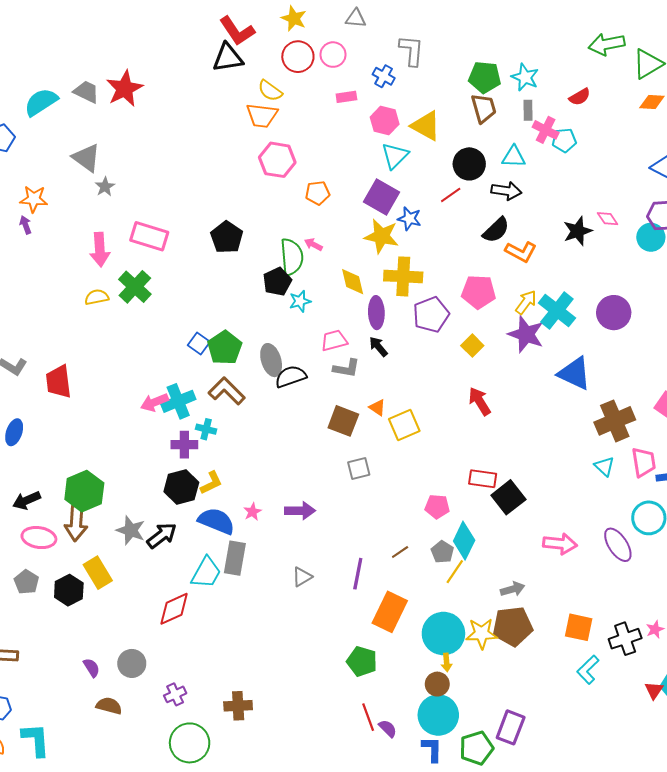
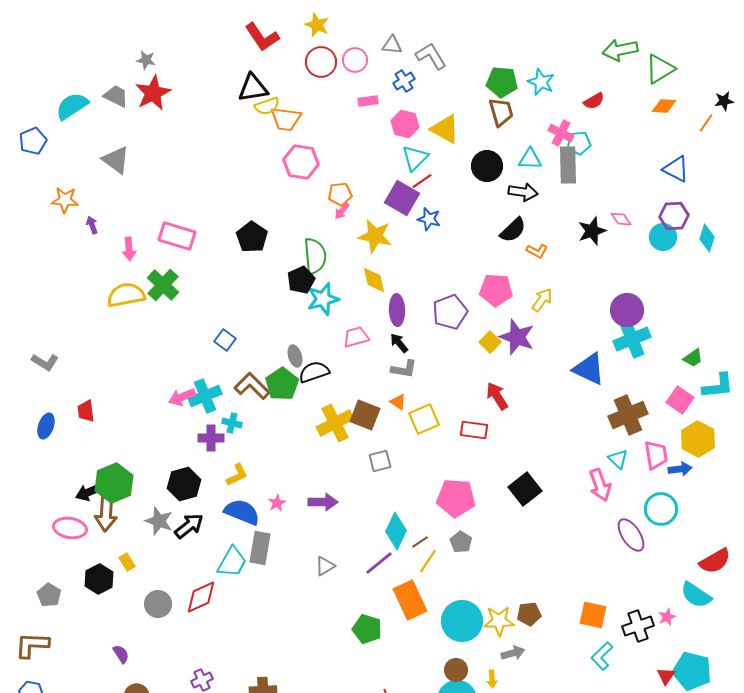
gray triangle: (356, 18) -> (392, 45), moved
gray L-shape: (411, 50) -> (431, 56), turned -36
black triangle: (228, 58) -> (253, 88), moved
blue cross: (384, 76) -> (404, 81), turned 30
yellow semicircle: (270, 91) -> (267, 106), moved, turned -55
gray rectangle: (528, 110) -> (568, 165), moved, size x1.8
gray star: (105, 187) -> (146, 60), moved, turned -30
red line: (451, 195) -> (422, 181), moved
purple arrow: (25, 225) -> (92, 225), moved
yellow star: (382, 236) -> (375, 236), moved
pink arrow: (313, 244) -> (342, 211), moved, turned -78
pink arrow: (100, 250) -> (129, 249), size x0.7
orange L-shape: (521, 252) -> (537, 251), size x0.7
yellow cross: (403, 276) -> (335, 423), moved, turned -30
yellow semicircle: (97, 297) -> (126, 295), size x1.6
cyan star: (300, 301) -> (323, 299), size x1.5
cyan cross: (557, 310) -> (632, 339), moved, turned 30
purple star: (526, 334) -> (517, 337), moved
green pentagon: (225, 348) -> (282, 384), moved
gray ellipse: (271, 360) -> (295, 356), size x0.7
gray L-shape: (346, 368) -> (404, 369), moved
red trapezoid: (59, 382) -> (86, 411), moved, size x0.7
red rectangle: (483, 479) -> (474, 430), moved
black hexagon: (181, 487) -> (184, 484), moved
black arrow: (27, 500) -> (89, 492), moved
pink pentagon: (437, 507) -> (456, 498), size x1.6
cyan diamond: (464, 541) -> (396, 531), moved
pink arrow: (560, 544) -> (600, 485), moved, turned 64
yellow line: (455, 572) -> (428, 561), moved
yellow rectangle: (98, 573) -> (127, 562), size x0.6
purple line: (358, 574) -> (379, 563), turned 40
gray pentagon: (27, 582) -> (49, 595), moved
gray arrow: (513, 589) -> (513, 653), moved
orange rectangle: (390, 612) -> (410, 600), turned -51
brown pentagon: (513, 626) -> (529, 614), size x0.6
green pentagon: (362, 661) -> (367, 629), moved
yellow arrow: (447, 662) -> (492, 679), moved
gray circle: (132, 663) -> (158, 604), moved

